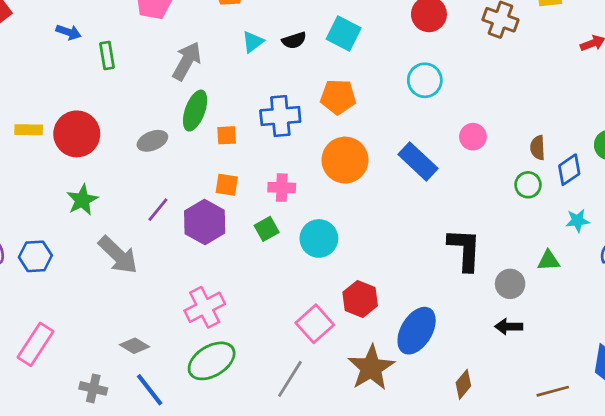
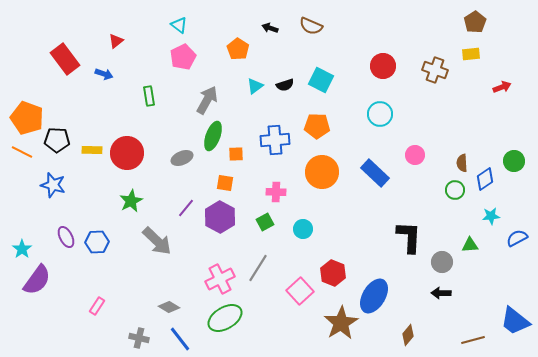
blue arrow: (68, 32) -> (104, 74), moved
orange square: (227, 185) -> (225, 183), moved
cyan circle: (319, 238) -> (303, 229), size x0.7
pink rectangle: (35, 344) -> (97, 306), size x0.6
gray line: (290, 379) -> (258, 268), moved

